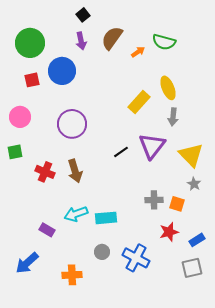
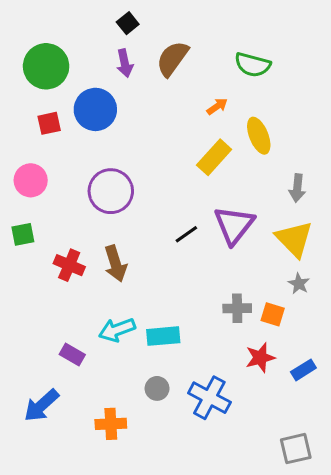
orange arrow: (138, 52) -> (217, 106), moved
gray arrow: (173, 117) -> (297, 188), moved
gray square: (192, 268) -> (296, 449), moved

